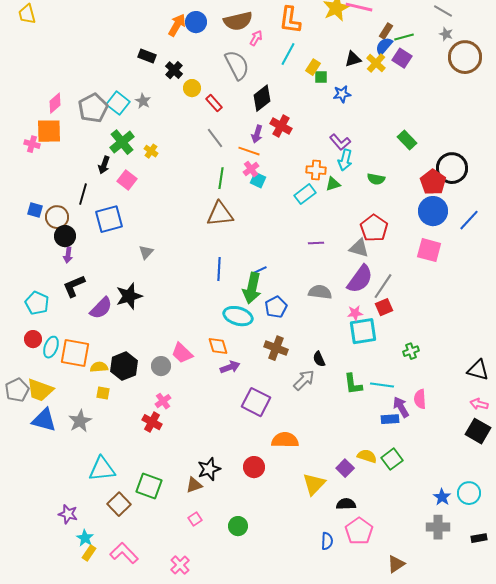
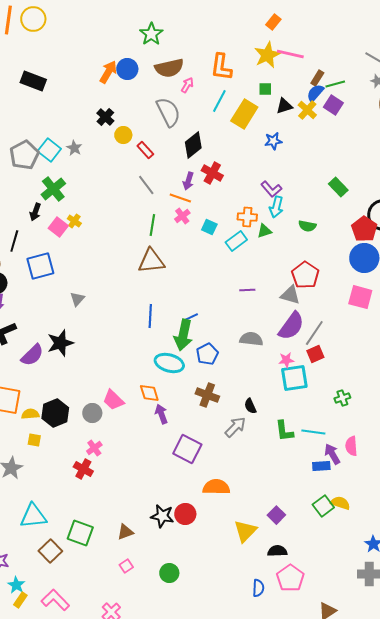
black rectangle: (147, 56) -> (33, 81), moved, size x1.4
yellow rectangle: (313, 67) -> (244, 114), size x1.8
green square: (321, 77) -> (265, 89), moved
yellow cross: (151, 151) -> (74, 221), moved
cyan square: (258, 180) -> (209, 227), moved
purple arrow: (230, 367) -> (161, 414), turned -90
yellow semicircle: (367, 456) -> (340, 503), moved
black star: (209, 469) -> (162, 516), moved, turned 30

